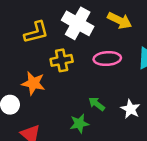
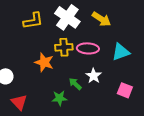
yellow cross: (62, 60) -> (64, 47), moved
orange star: (33, 83) -> (44, 62), moved
white star: (130, 109) -> (94, 76), moved

